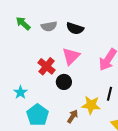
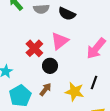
brown arrow: (73, 116) -> (45, 89), moved

